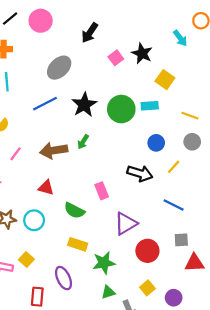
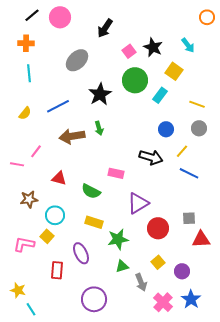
cyan arrow: (180, 38) -> (188, 45), moved
blue line: (45, 104) -> (58, 106), moved
cyan rectangle: (150, 106) -> (160, 95), turned -49
green circle: (121, 109) -> (135, 80), moved
green arrow: (83, 142) -> (99, 128), turned -48
pink line: (16, 154) -> (36, 151), moved
red triangle: (46, 188) -> (59, 178), moved
pink rectangle: (102, 191) -> (116, 173), turned -56
blue line: (174, 205) -> (189, 173), moved
cyan circle: (34, 220) -> (55, 215), moved

